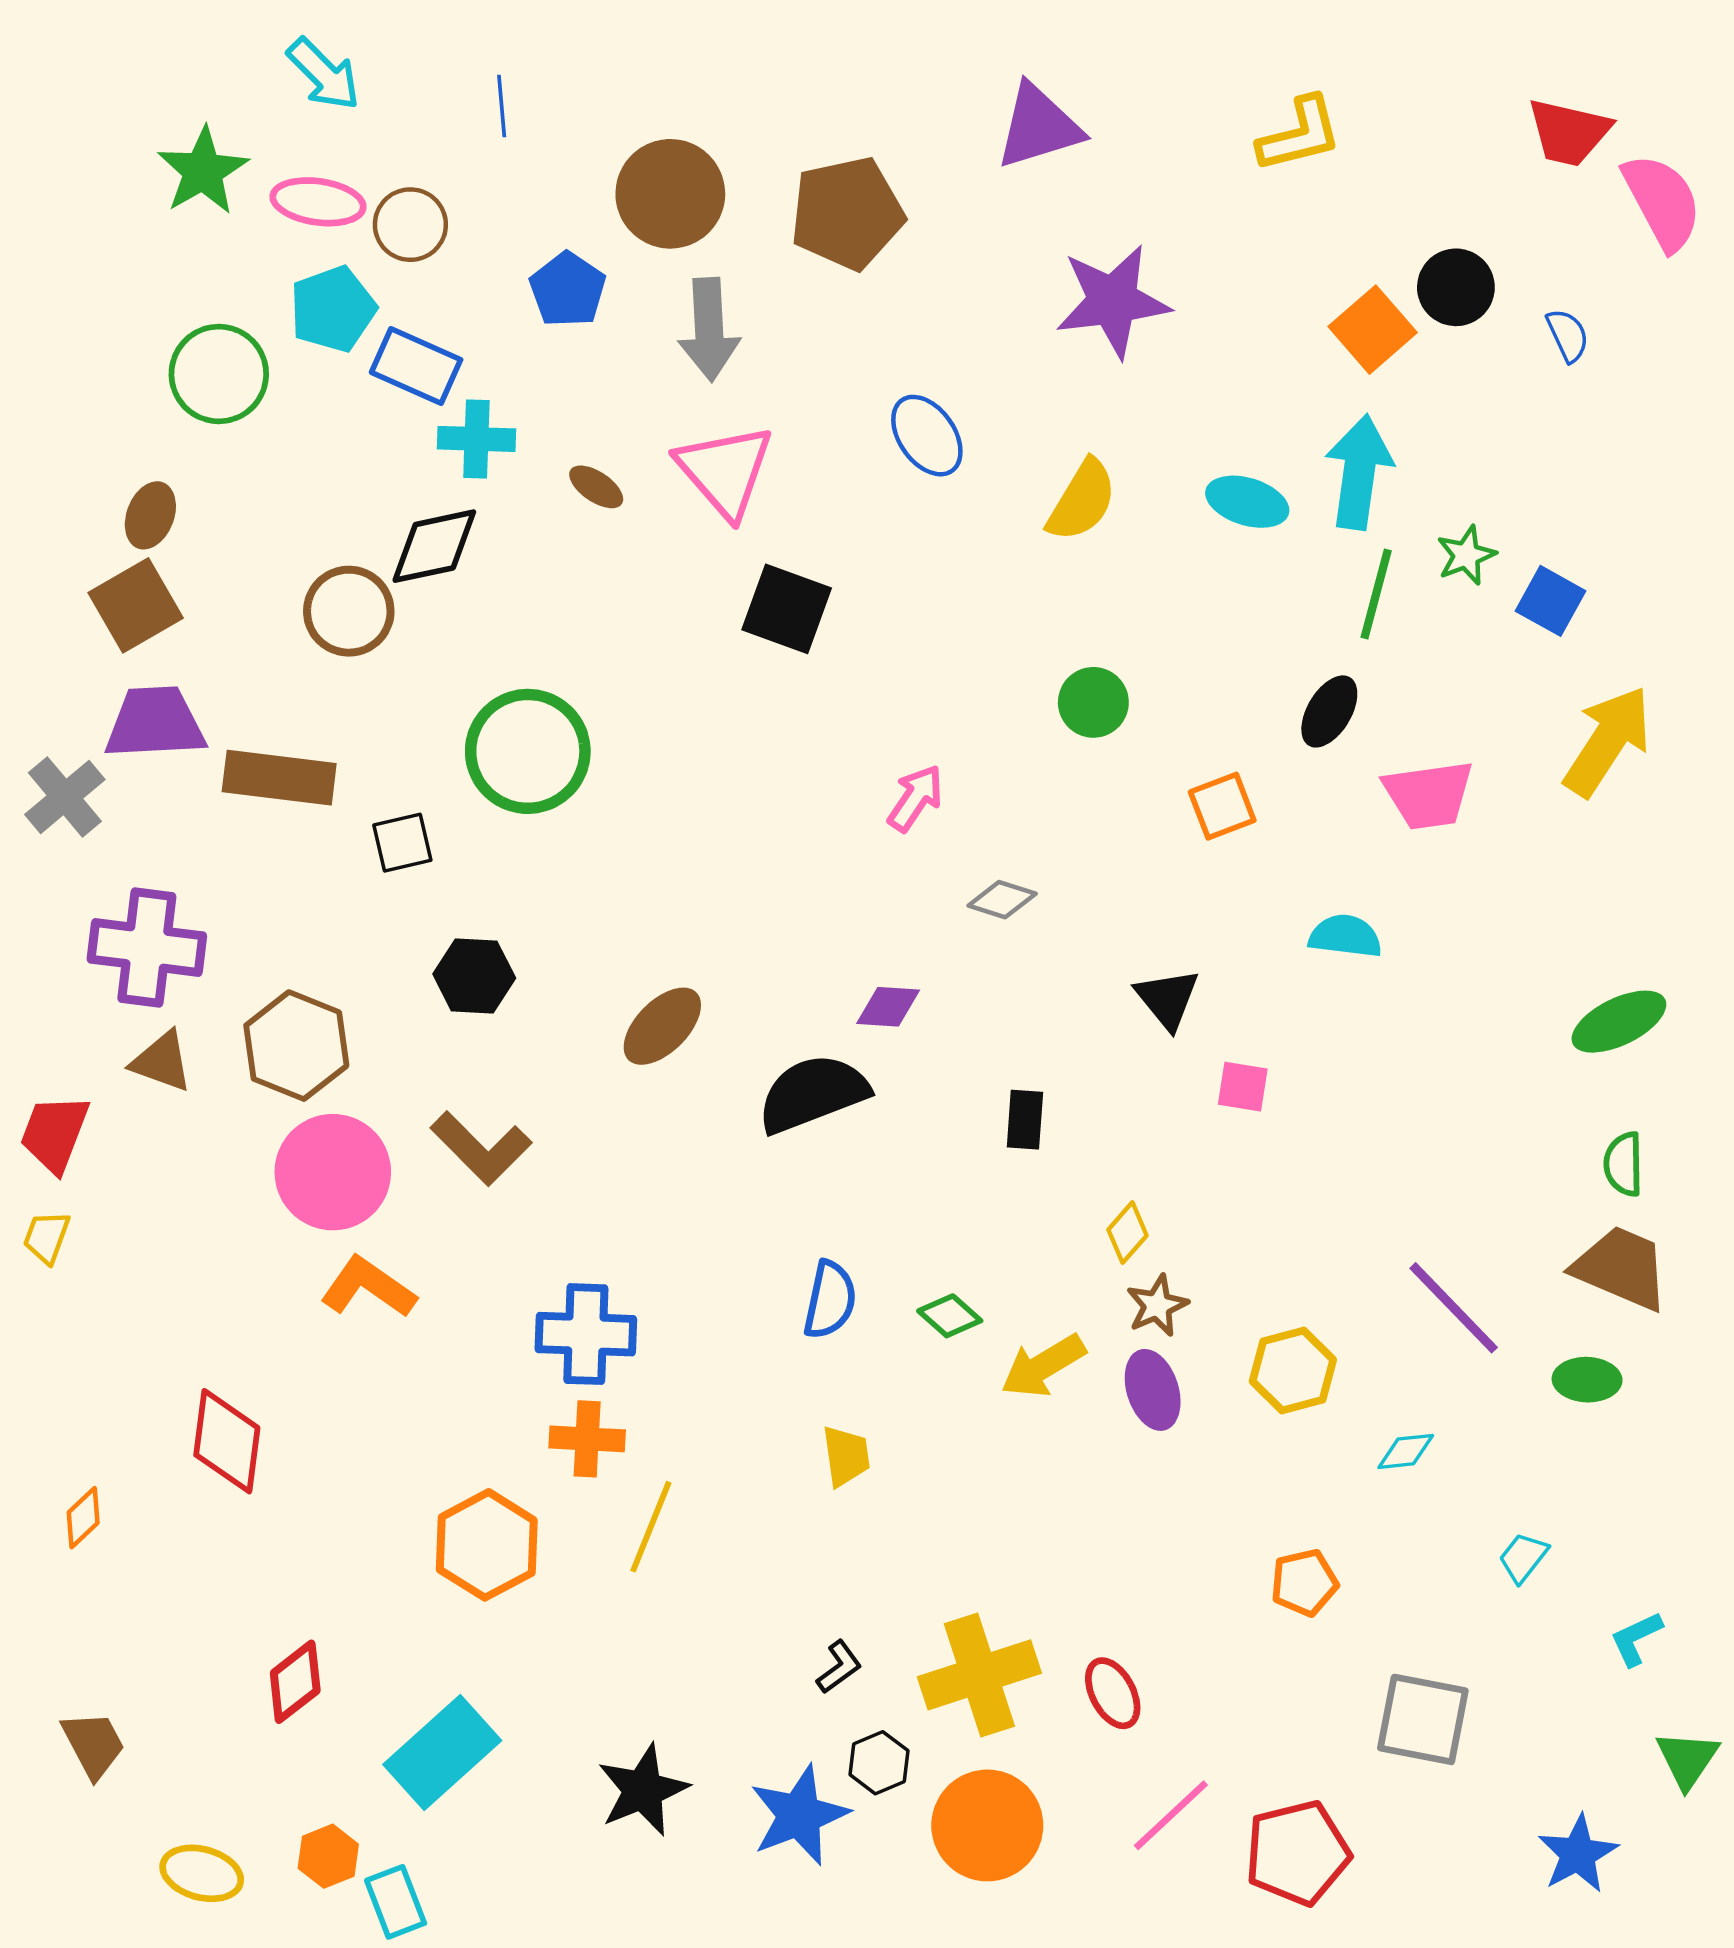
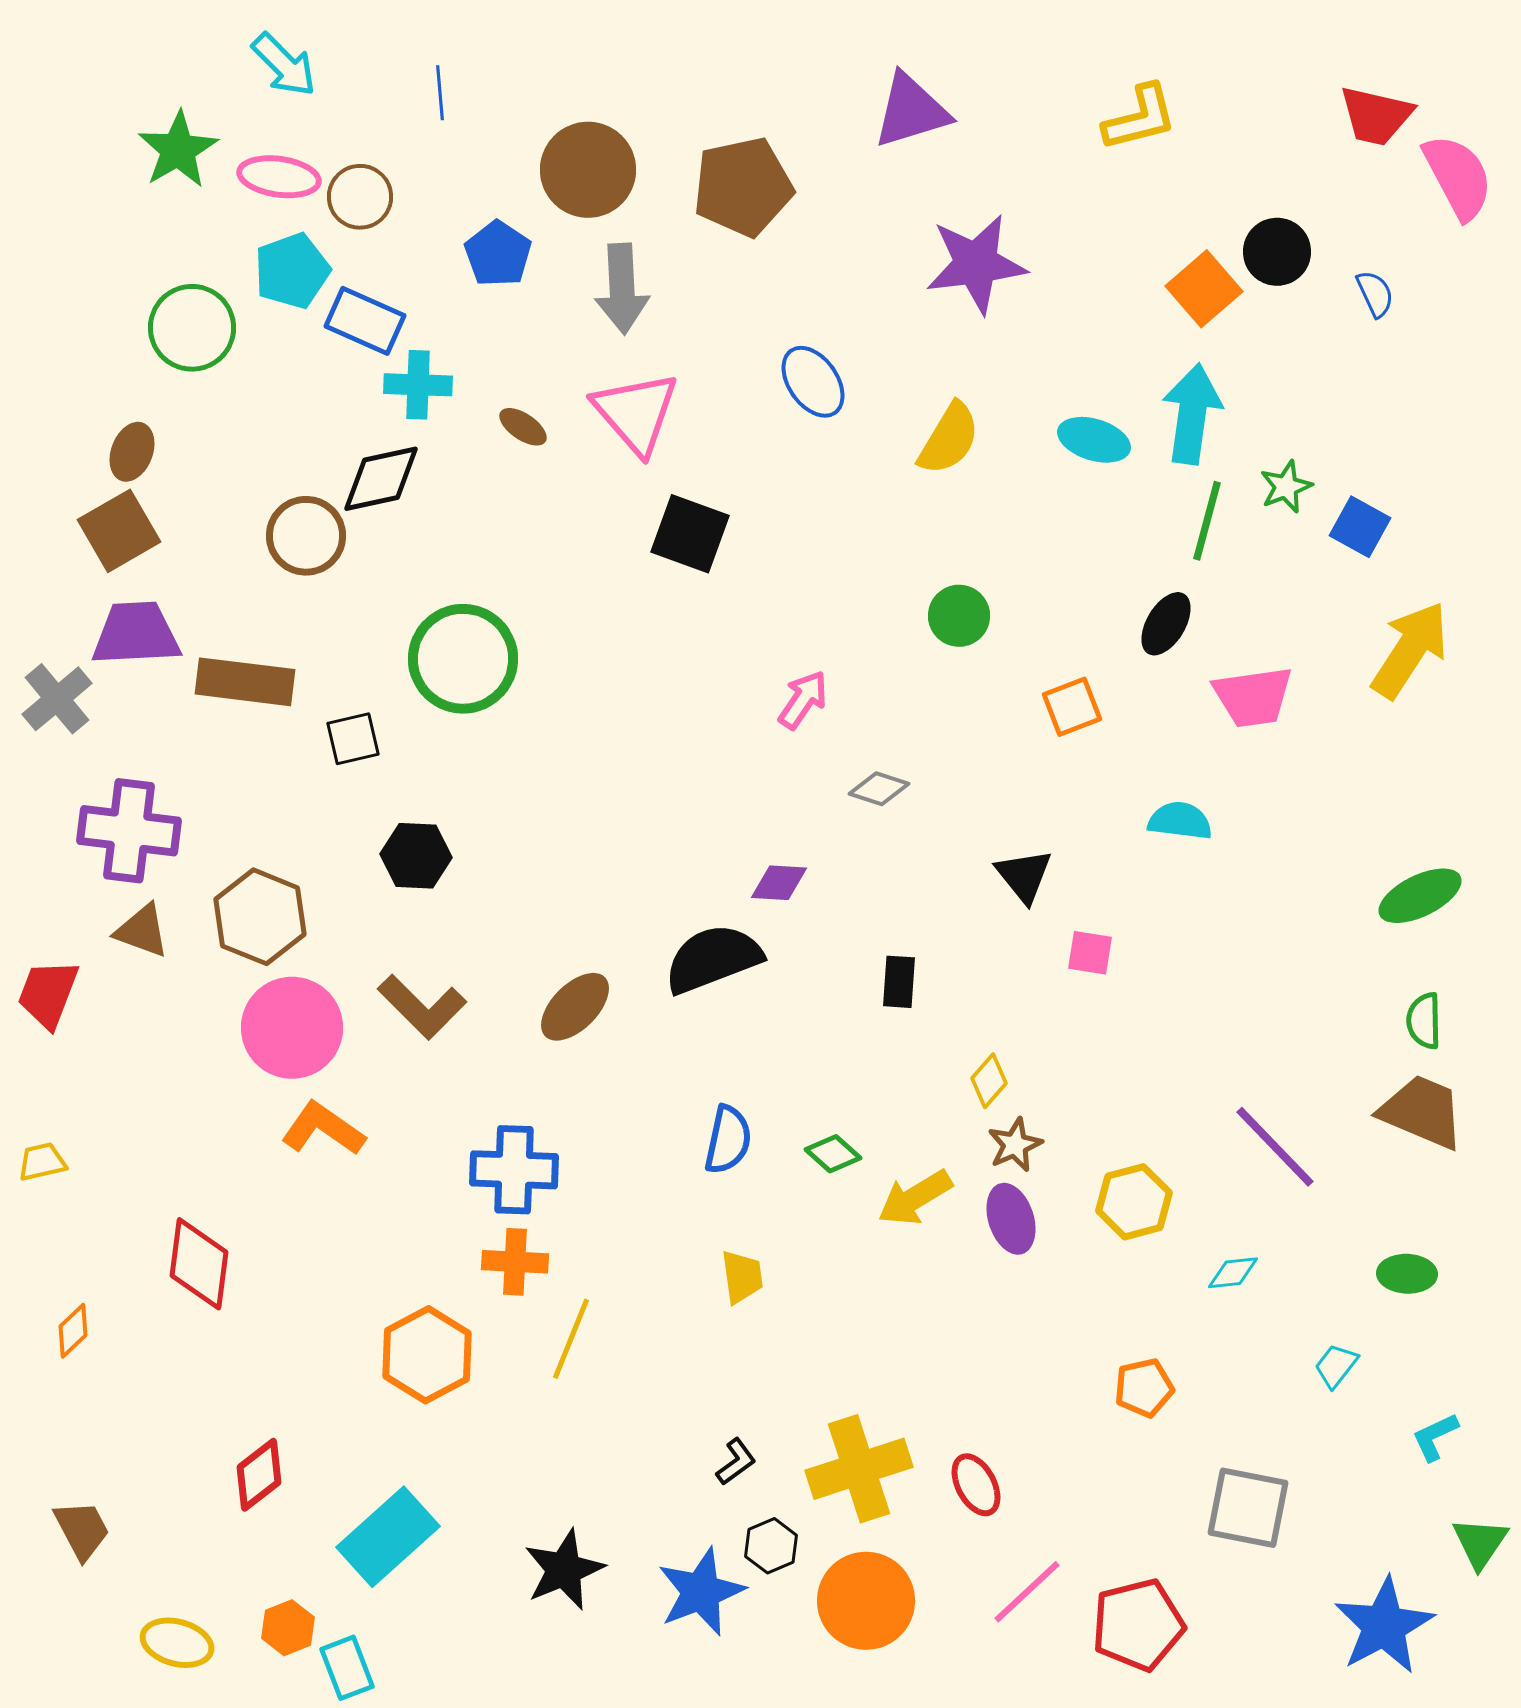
brown ellipse: (662, 1026) -> (575, 1007), moved
yellow trapezoid: (47, 1237) -> (42, 1162), moved, turned 57
green ellipse: (1587, 1380) -> (1407, 1274), moved
blue star: (1578, 1854) -> (1384, 1626), size x1.4

